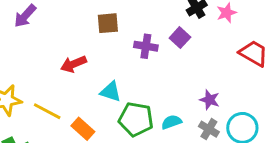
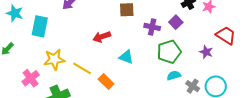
purple star: (210, 100) -> (206, 52), moved
green pentagon: (136, 119) -> (169, 52), moved, turned -30
cyan semicircle: (171, 122) -> (174, 75), moved

